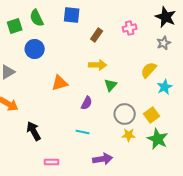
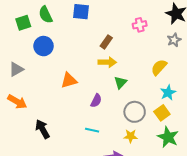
brown rectangle: (97, 35) -> (106, 42), moved
cyan star: (165, 87) -> (168, 93), moved
yellow star: (129, 135) -> (131, 136), moved

